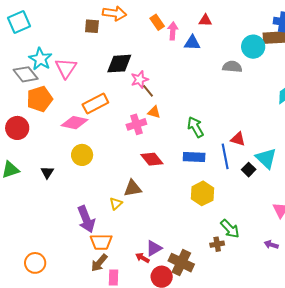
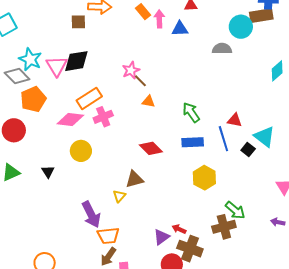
black diamond: (119, 64) -> (76, 61), moved
pink cross: (136, 124) -> (103, 117), moved
brown cross: (217, 244) -> (224, 227), size x1.6
red arrow: (142, 258) -> (179, 229), moved

